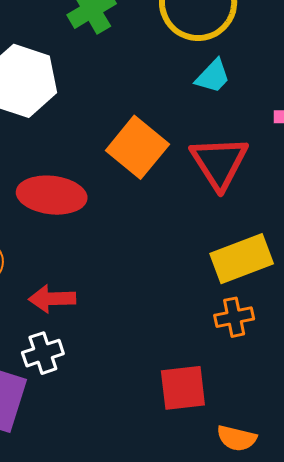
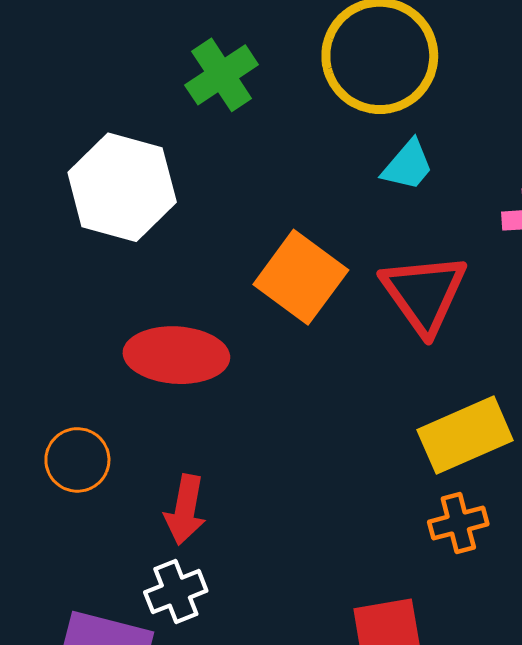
red arrow: (52, 299) -> (185, 510), turned -75

